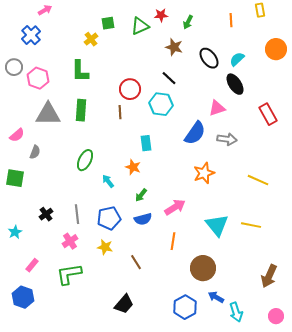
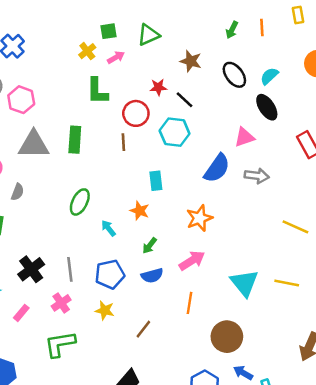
pink arrow: (45, 10) -> (116, 57), moved
red star: (161, 15) -> (158, 87), moved
green arrow: (188, 22) -> (232, 30), moved
green L-shape: (80, 71) -> (97, 91), moved
orange star: (204, 173) -> (199, 218), moved
black cross: (46, 214) -> (31, 269), size x1.5
brown line: (136, 262) -> (143, 329), turned 70
pink rectangle: (32, 265) -> (21, 313), moved

